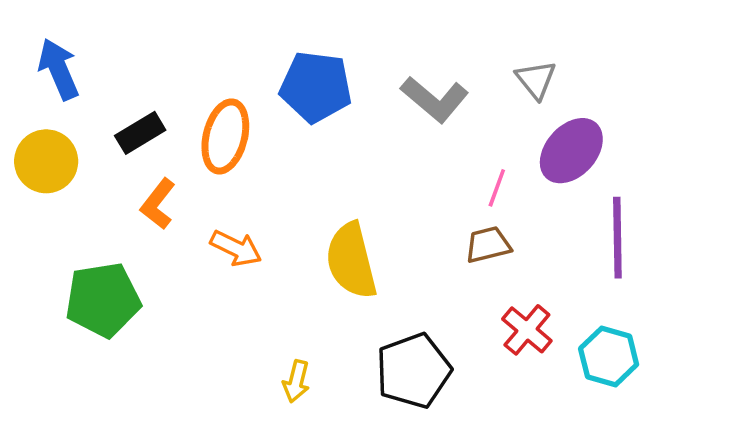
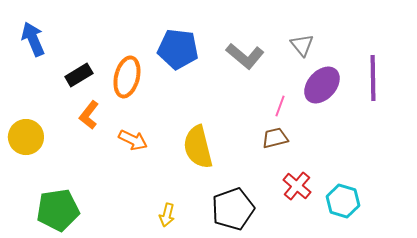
yellow circle: (46, 161) -> (26, 137), moved
purple line: (617, 238) -> (373, 78), moved
green pentagon: (103, 300) -> (58, 210), moved

